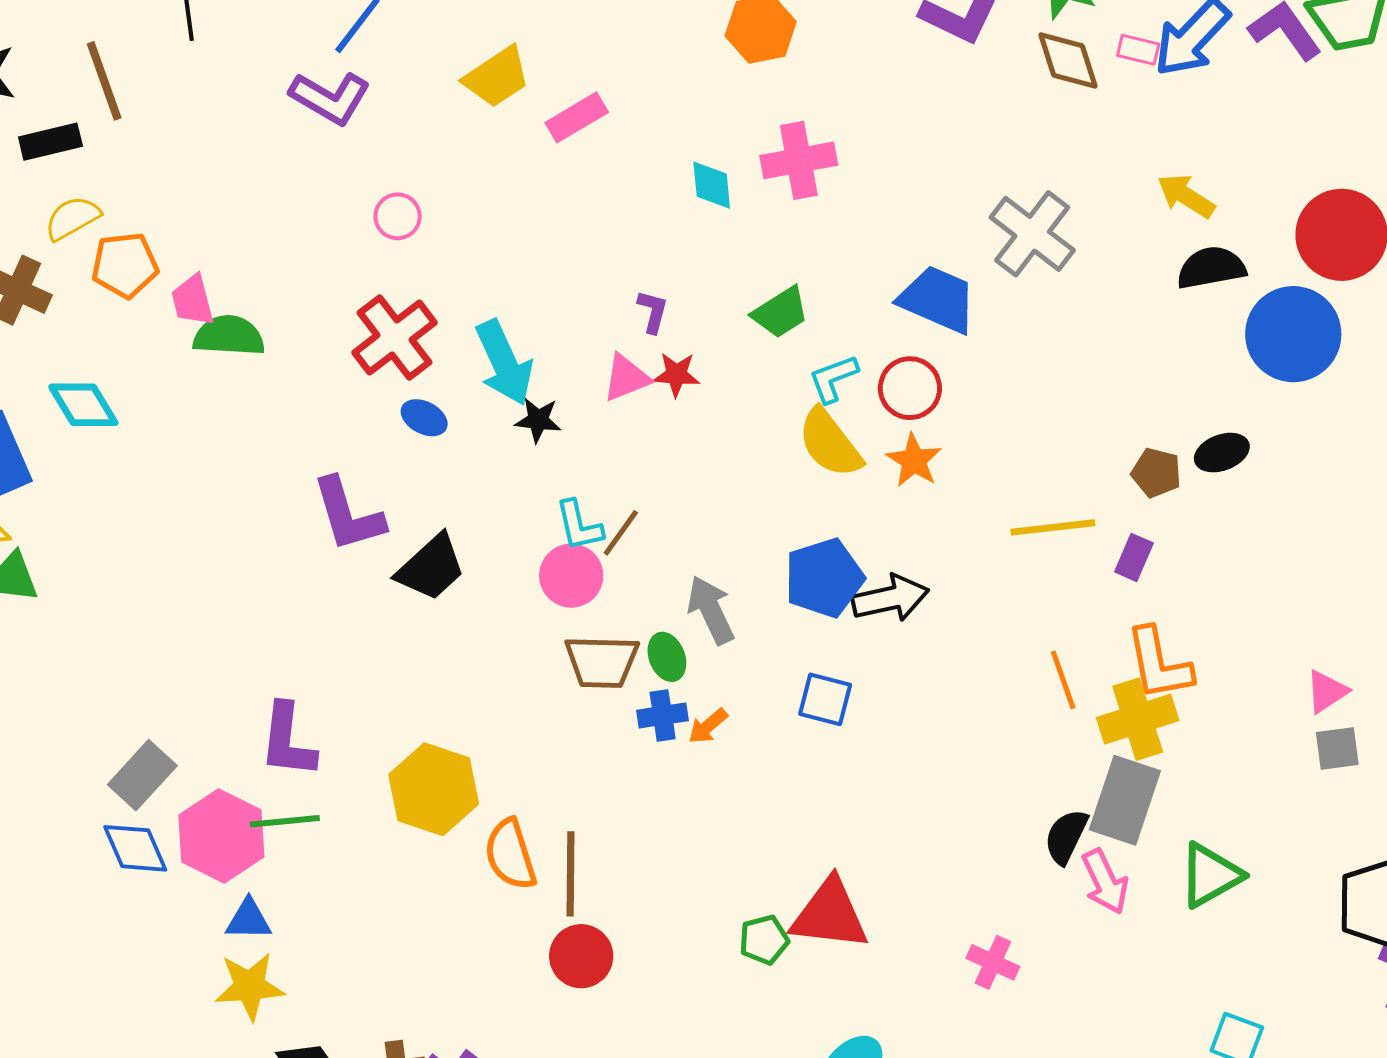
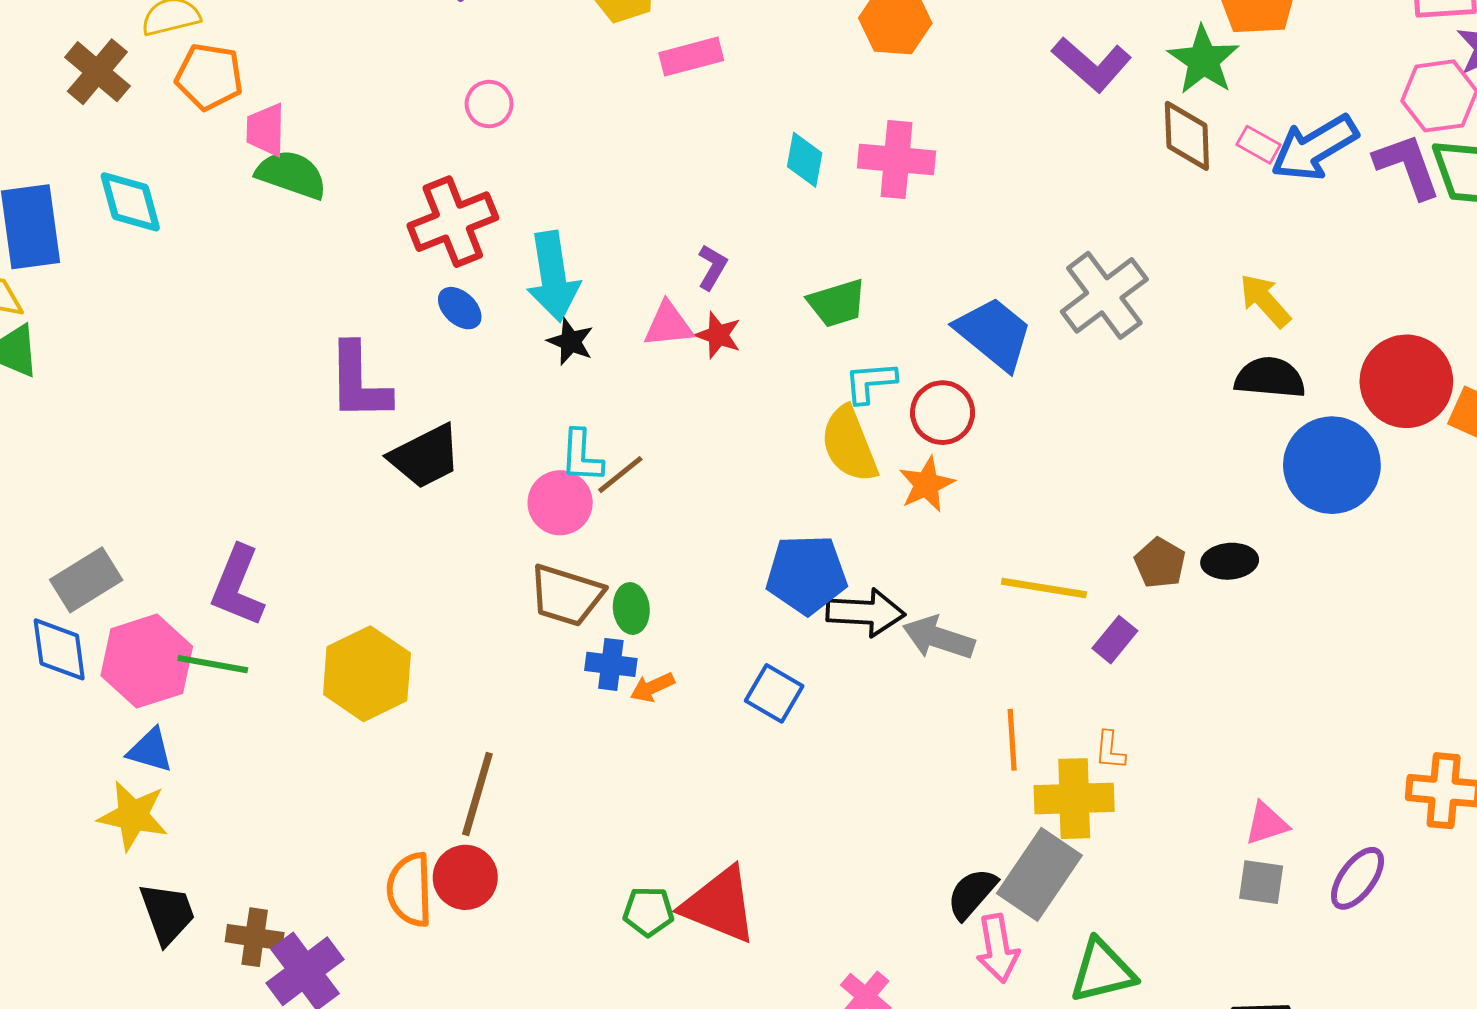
gray arrow: (711, 610) -> (938, 638), moved, turned -62
orange L-shape: (1159, 664) -> (1110, 750), size x0.5
orange semicircle: (510, 854) -> (410, 890), moved

